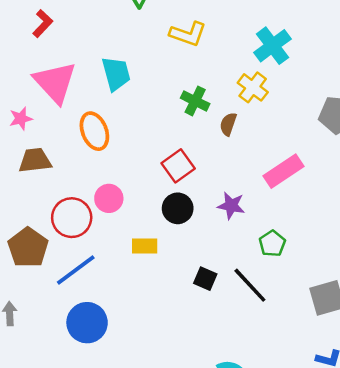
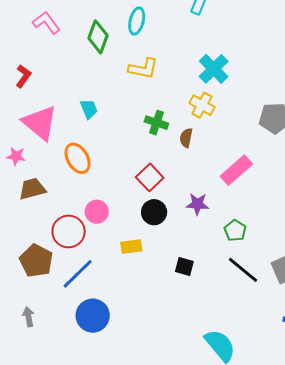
cyan trapezoid: (116, 74) -> (89, 109), size x0.7
pink star: (21, 119) -> (16, 156), turned 30
black line: (250, 285) -> (243, 270), moved

